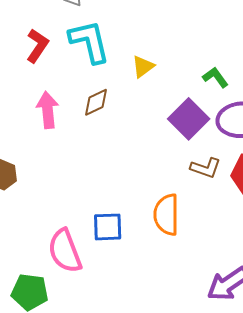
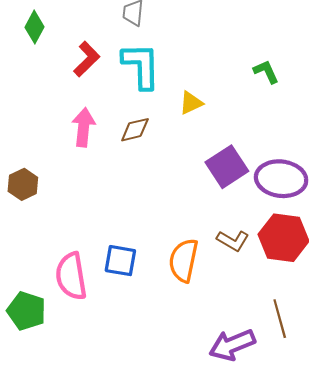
green L-shape: (216, 77) -> (266, 72), moved
brown L-shape: (206, 168) -> (233, 241), moved

